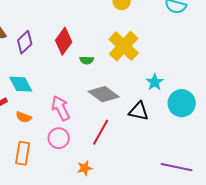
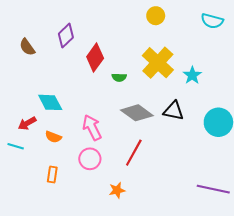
purple diamond: (25, 42) -> (66, 36), moved
cyan star: (155, 82) -> (192, 75), moved
black triangle: (139, 111) -> (173, 111), moved
orange rectangle: (23, 153) -> (52, 175), size x0.7

